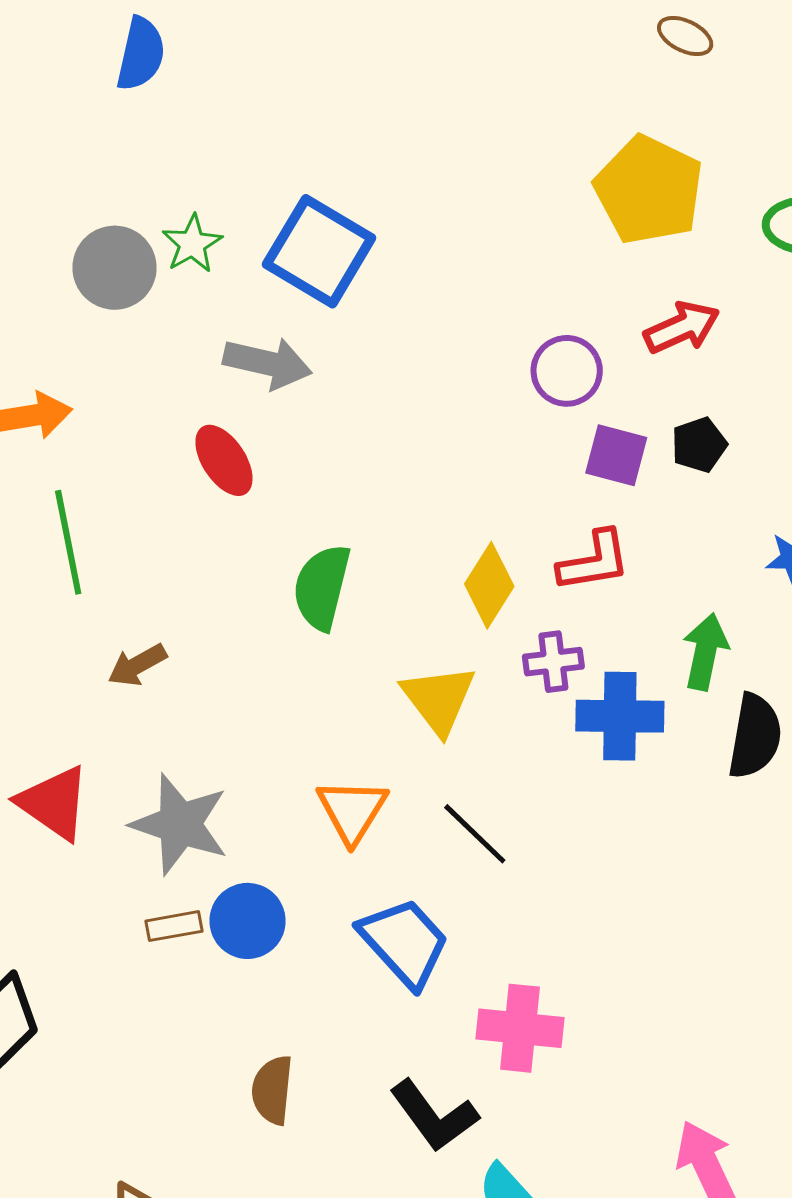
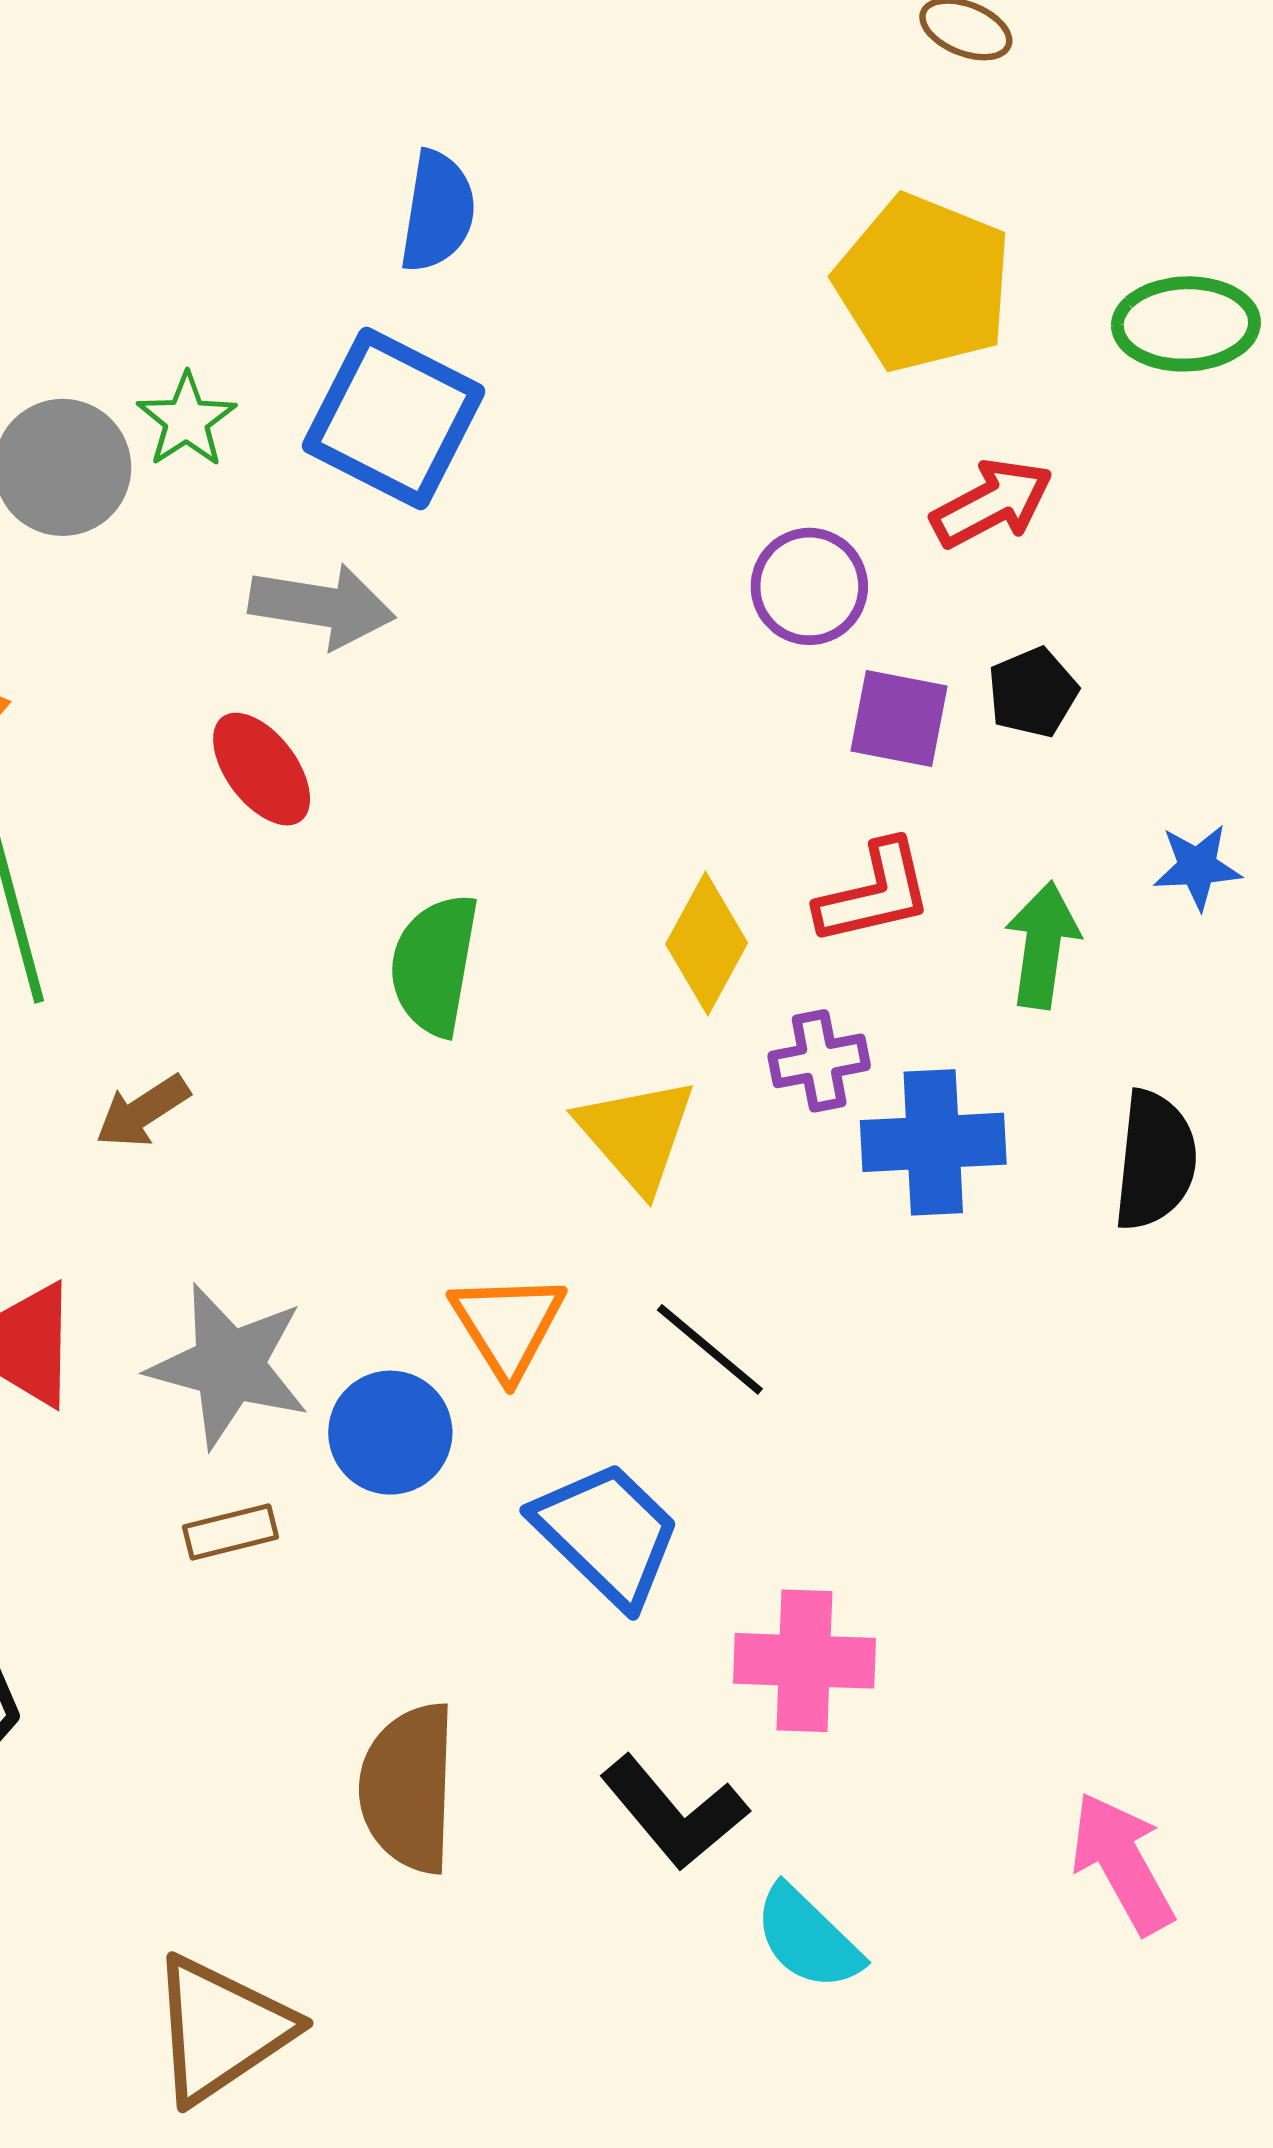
blue semicircle: (141, 54) -> (438, 211), moved
green arrow: (705, 652) -> (1042, 945), moved
blue circle: (248, 921) -> (390, 1433), moved
brown semicircle: (272, 1090) -> (408, 1788), size x1.5

